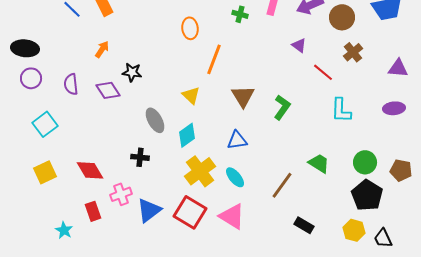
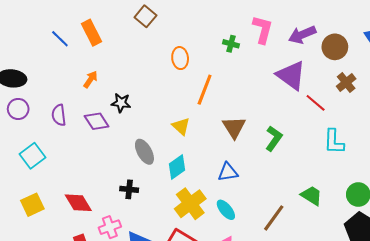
purple triangle: (299, 45) -> (291, 75), size x2.0

